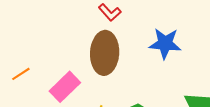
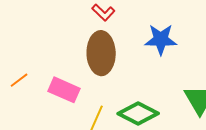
pink rectangle: (65, 87) -> (64, 90), turned 72

